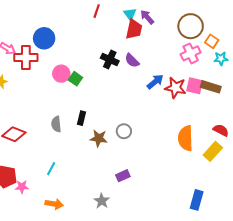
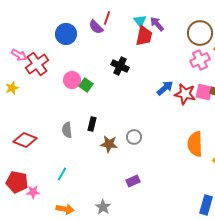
blue circle: (44, 38) -> (66, 34), moved
red cross: (26, 57) -> (37, 64), turned -35
purple semicircle: (132, 61) -> (96, 27), moved
gray star: (102, 201) -> (103, 207), moved

